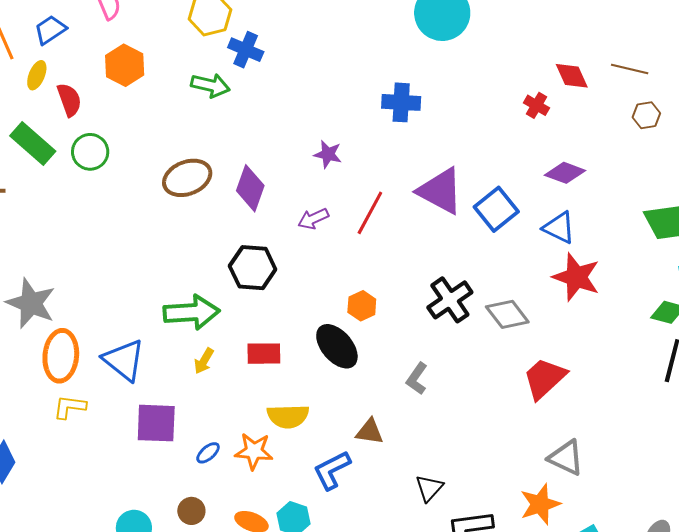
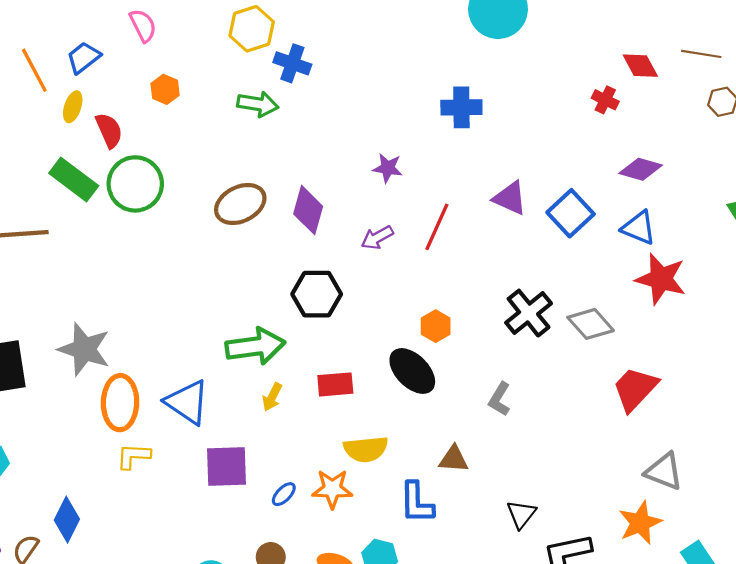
orange hexagon: (125, 65) -> (165, 89), size x0.7
green circle: (90, 152) -> (135, 184), size x1.4
purple triangle: (440, 191) -> (510, 198), size x0.7
blue L-shape: (332, 470) -> (417, 503), turned -60

